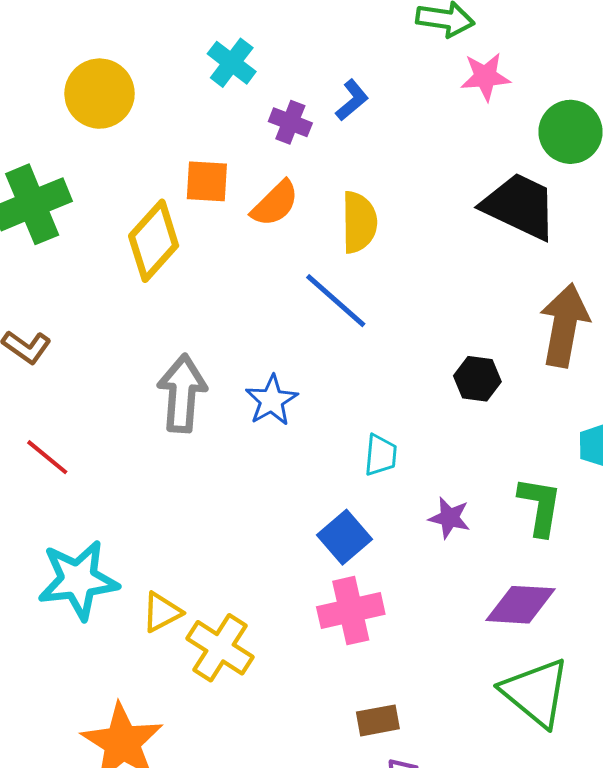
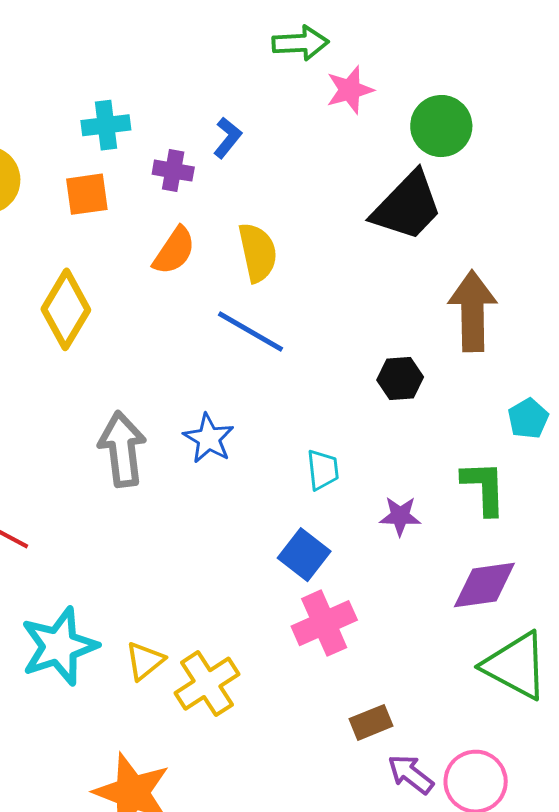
cyan cross: (232, 63) -> (106, 125), turned -33
orange square: (207, 181) -> (87, 194), moved
black trapezoid: (520, 206) -> (407, 206), turned 120
yellow cross: (220, 648) -> (207, 684), turned 36

